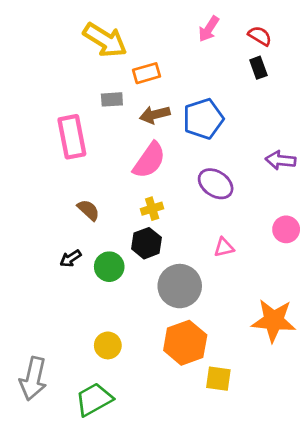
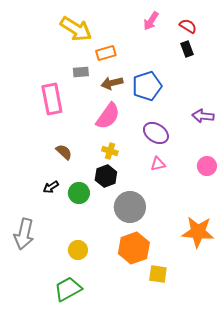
yellow cross: (152, 209) -> (110, 151), turned 35
pink triangle: (224, 247) -> (158, 164), moved
gray arrow: (33, 379) -> (24, 234), moved

